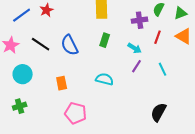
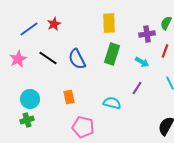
green rectangle: (105, 40) -> (112, 54), size x1.5
purple line: (137, 66) -> (137, 88), moved
cyan circle: (23, 74) -> (30, 99), moved
cyan semicircle: (105, 79) -> (112, 103), moved

